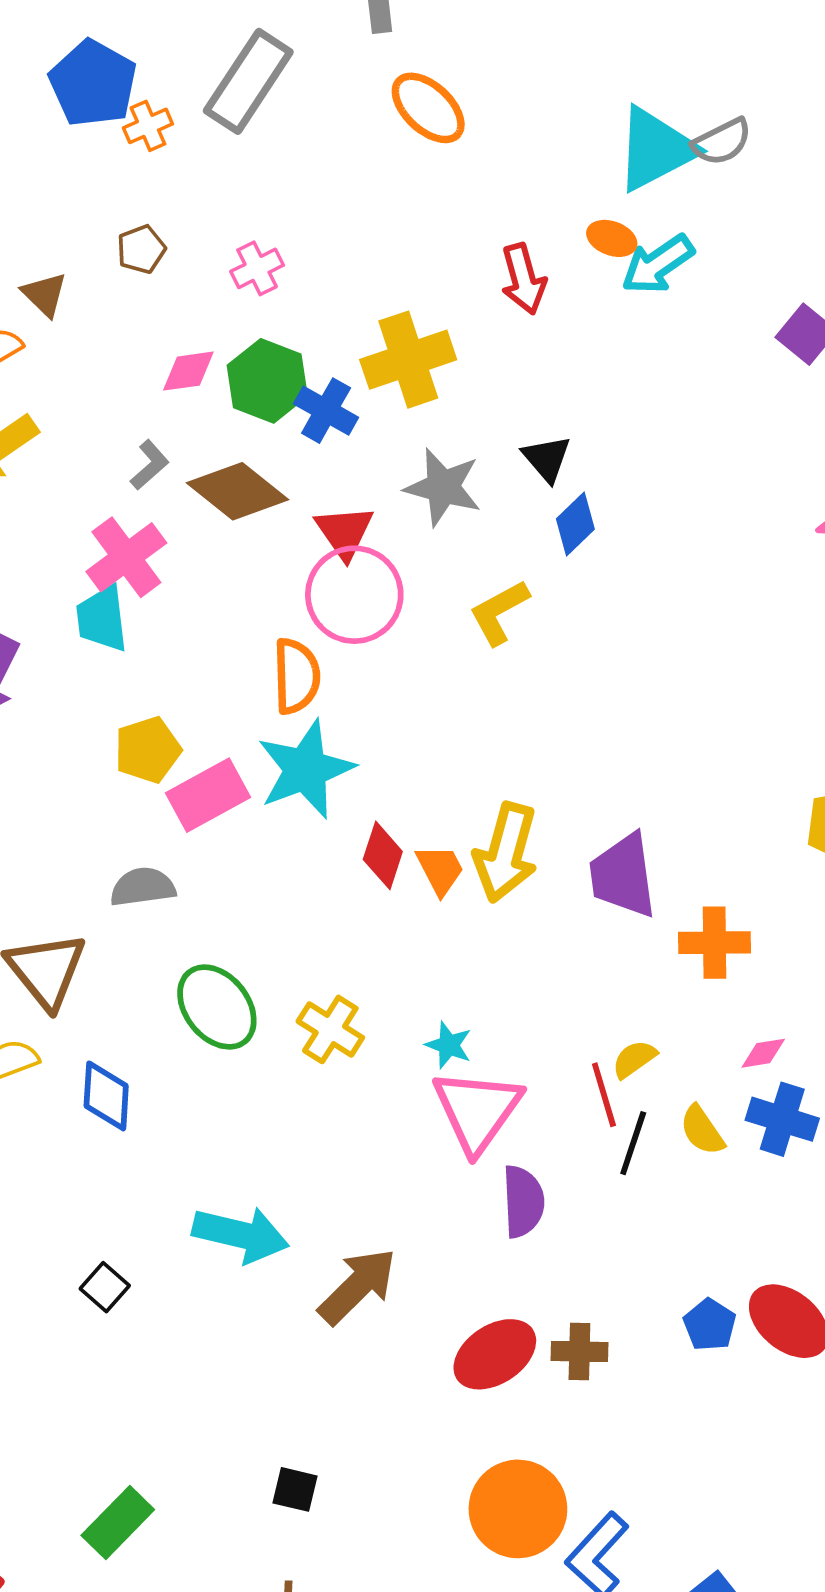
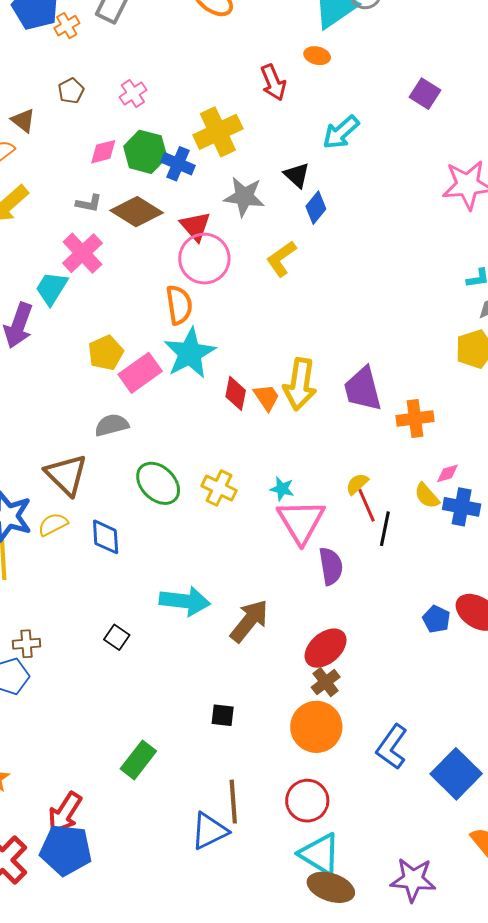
cyan arrow: (658, 264) -> (341, 132), moved
gray L-shape: (150, 465) -> (89, 203), turned 60
cyan trapezoid: (102, 619) -> (51, 288), moved, turned 45
yellow semicircle: (634, 1059) -> (357, 484), moved
yellow semicircle: (702, 1130) -> (427, 496), moved
brown cross: (579, 1351) -> (326, 682), moved, turned -32
black square: (295, 1489) -> (223, 715), moved
orange circle: (518, 1509) -> (316, 727), moved

